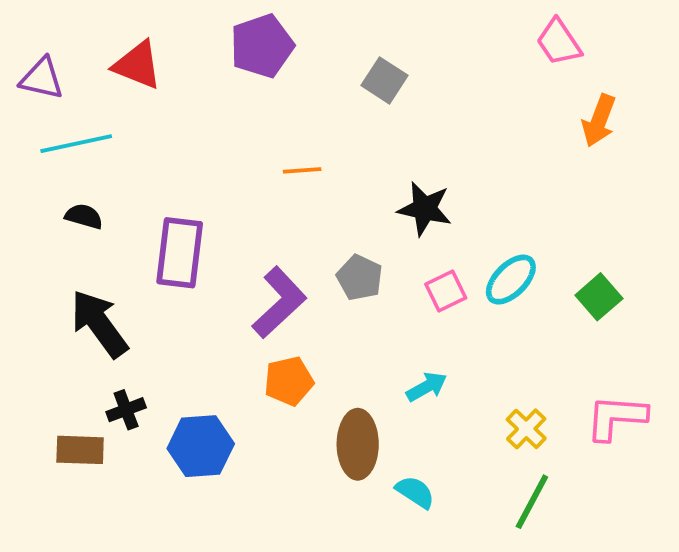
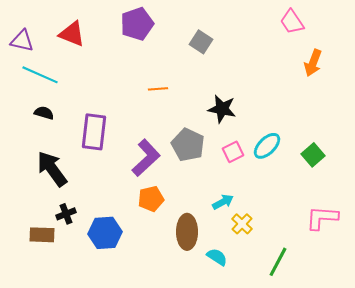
cyan line: (76, 144) -> (40, 75), turned 36
gray pentagon: (360, 278) -> (188, 145), size x1.4
yellow cross: (526, 429) -> (242, 224), moved

